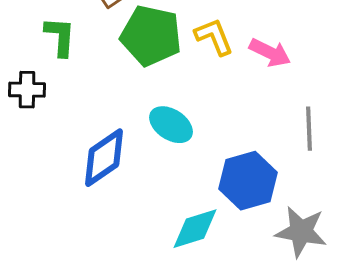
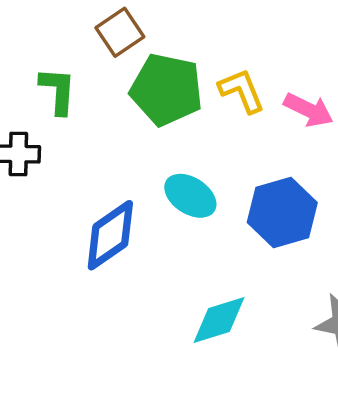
blue hexagon: (248, 181) -> (282, 213), moved

